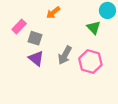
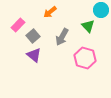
gray square: (35, 38) -> (33, 36), turned 32
gray arrow: (65, 55) -> (62, 37), moved

